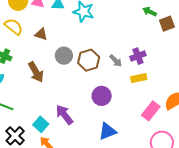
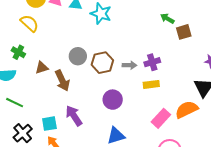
brown triangle: (41, 34) -> (42, 68), moved, turned -40
gray arrow: (116, 61) -> (129, 65), turned -48
brown arrow: (36, 72) -> (62, 81), moved
cyan square: (41, 124) -> (49, 124), turned 35

